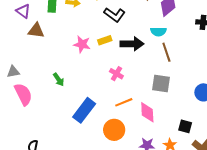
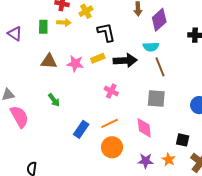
black L-shape: (115, 15) -> (106, 32), turned -135
brown triangle: (36, 31) -> (49, 61), moved
orange line: (124, 102) -> (110, 123), moved
blue rectangle: (84, 110) -> (81, 129), size x0.7

